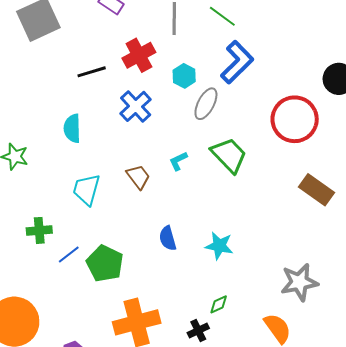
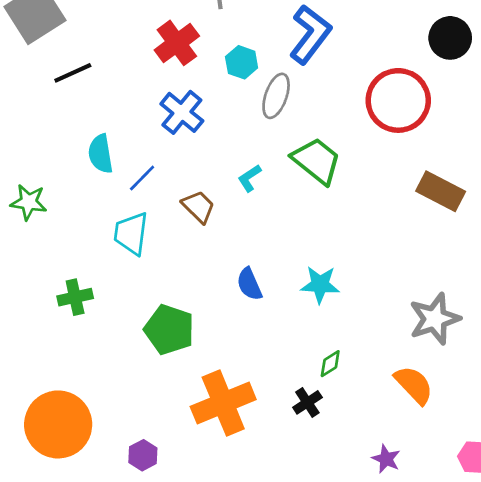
black line: (92, 72) -> (73, 73), moved
blue line: (69, 255) -> (142, 178), moved

